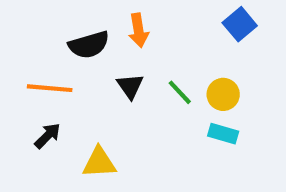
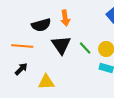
black triangle: (130, 86) -> (61, 45), size x1.5

